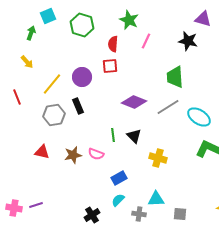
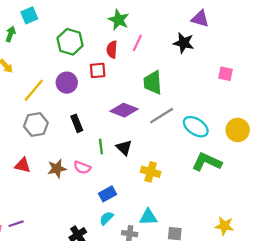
green hexagon: (82, 25) -> (70, 42), moved
red semicircle: (113, 44) -> (112, 49), moved
green trapezoid: (175, 77) -> (153, 83), moved
black rectangle: (78, 106) -> (77, 123), moved

